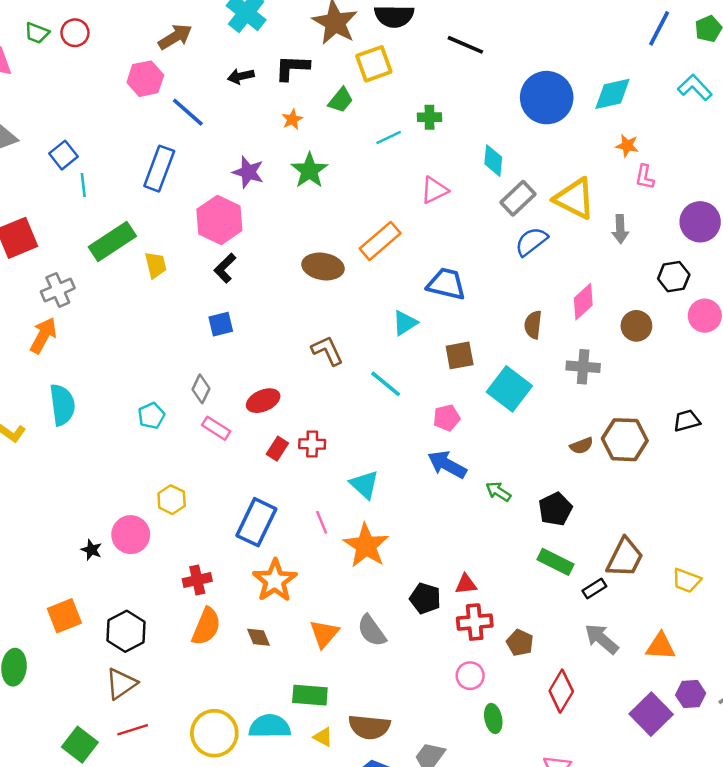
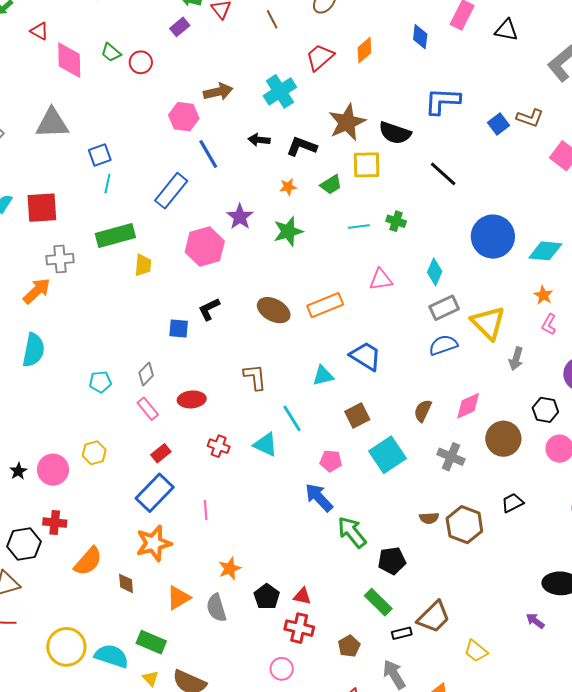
black L-shape: (225, 268) -> (209, 309), moved
brown circle: (636, 326) -> (503, 439), size x1.4
brown square: (460, 355) -> (357, 416), turned -35
black trapezoid: (687, 421) -> (512, 503), moved, turned -30
red rectangle: (277, 449) -> (161, 453), moved
cyan triangle: (364, 484) -> (266, 445), moved, turned -36
green arrow: (498, 492) -> (352, 532), size x1.6
orange star: (366, 546) -> (230, 568), moved, size x0.6
red cross: (197, 580) -> (55, 523), moved
brown pentagon: (520, 643) -> (349, 646), moved

